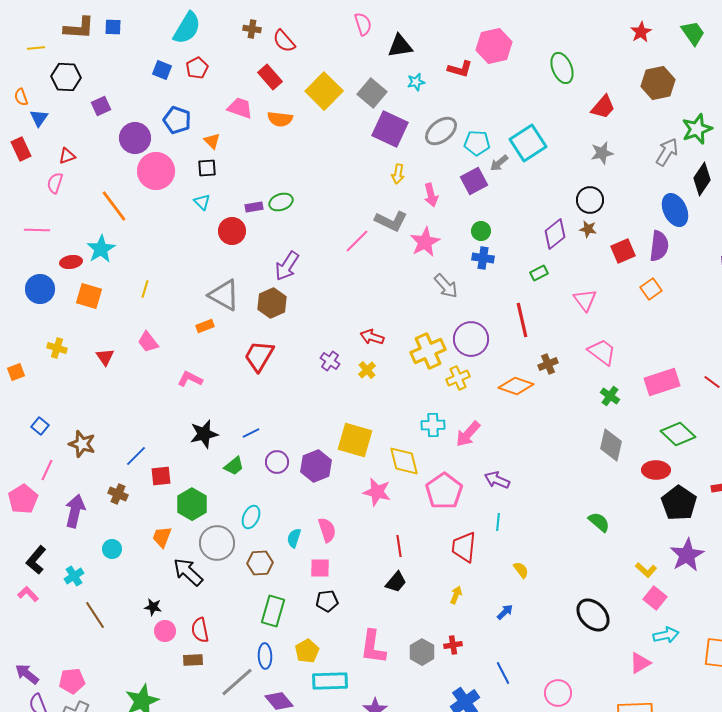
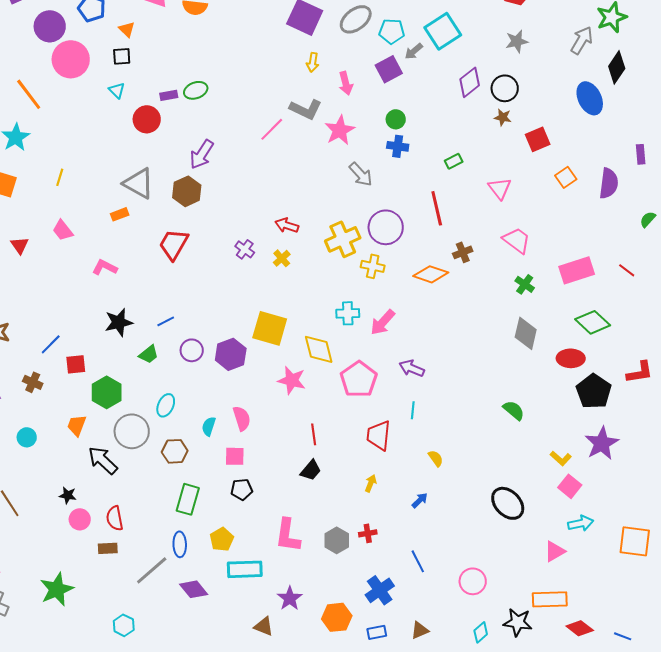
purple diamond: (555, 234) -> (470, 82), moved
purple semicircle: (659, 246) -> (609, 183), moved
yellow cross: (458, 378) -> (373, 266), turned 35

